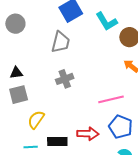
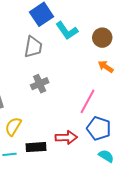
cyan L-shape: (106, 21) -> (67, 31), moved
pink line: (111, 99) -> (87, 101), turned -45

